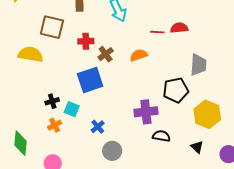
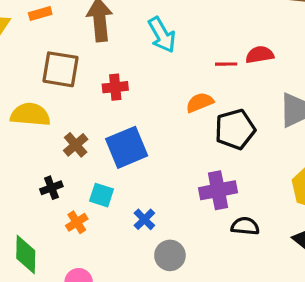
brown cross: (106, 54) -> (76, 145), moved
black pentagon: (176, 90) -> (235, 129), moved
black cross: (52, 101) -> (51, 188), moved

